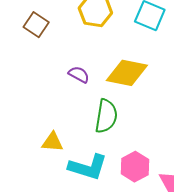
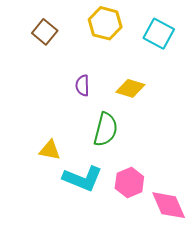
yellow diamond: (127, 73) -> (130, 88), size x0.7
purple semicircle: (79, 74) -> (82, 85), turned -125

